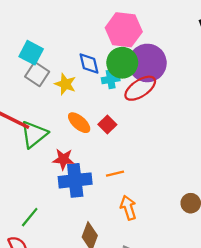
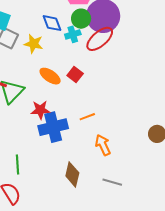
green circle: (122, 63) -> (81, 19), size x0.7
green line: (30, 217) -> (17, 164), turned -36

